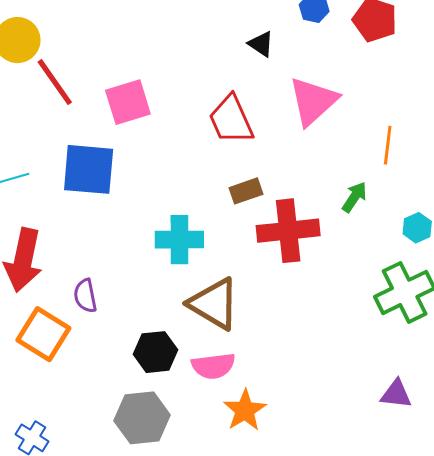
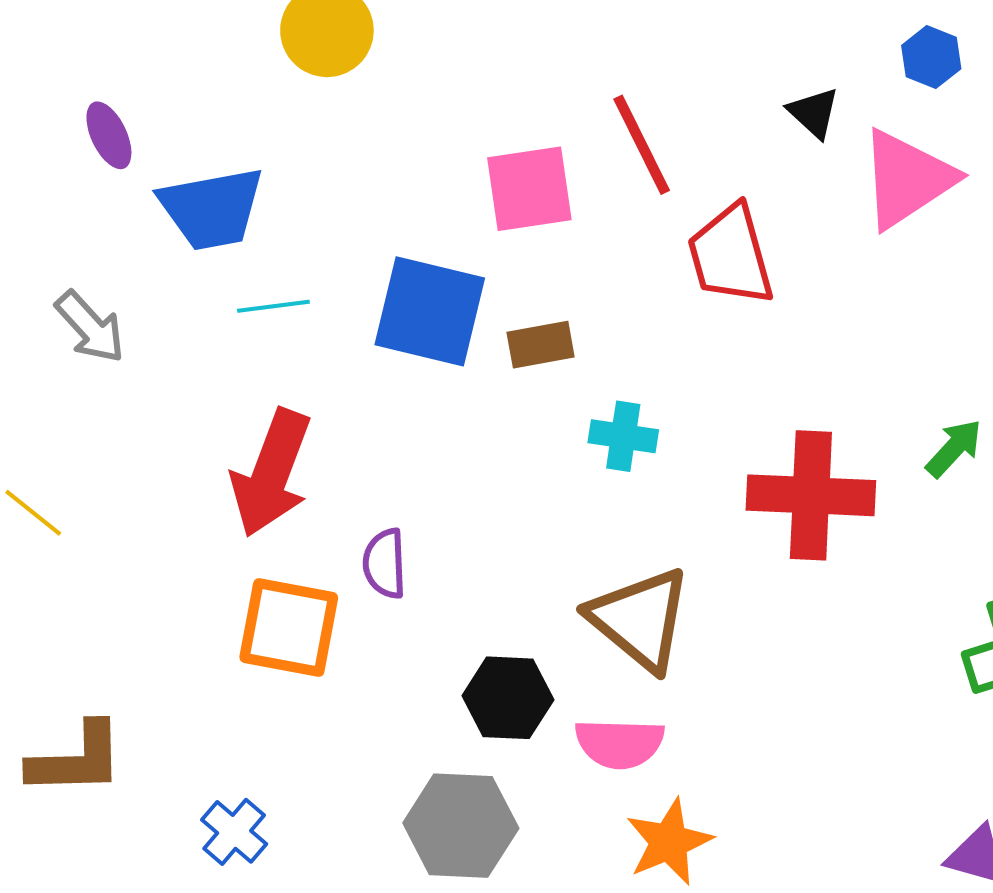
red line: (55, 82) -> (642, 145), moved
pink triangle: (313, 101) -> (907, 179), moved
brown rectangle: (246, 191) -> (541, 345), moved
cyan cross: (179, 240) -> (623, 436), moved, size x0.7
orange square: (43, 334) -> (289, 627), turned -30

